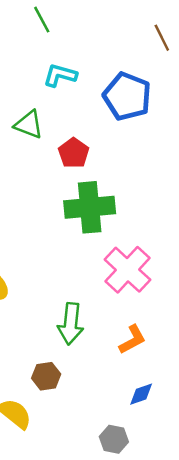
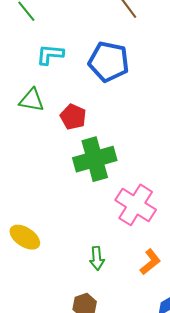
green arrow: (71, 324) -> (97, 258), size x0.7

